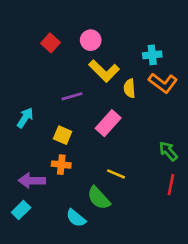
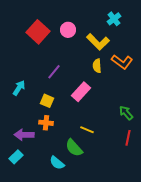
red square: (51, 43) -> (38, 32), size x1.6
cyan cross: (152, 55) -> (114, 19), moved, turned -32
yellow L-shape: (104, 71) -> (98, 42), moved
purple line: (72, 96) -> (54, 72), turned -35

